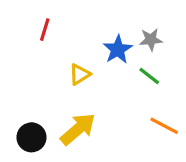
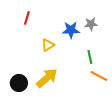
blue star: (118, 50) -> (71, 30), turned 30
green line: (149, 76) -> (90, 57), moved, turned 40

